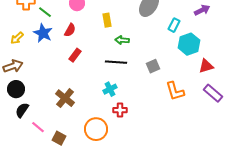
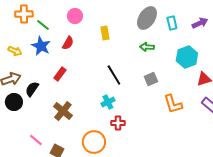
cyan rectangle: (174, 25) -> (172, 23), moved, turned -40
yellow arrow: (17, 38) -> (15, 51), turned -112
green arrow: (122, 40) -> (147, 47), moved
red rectangle: (75, 55) -> (60, 74), moved
black line: (116, 62) -> (114, 75), turned 55
black semicircle: (22, 110) -> (32, 89), moved

